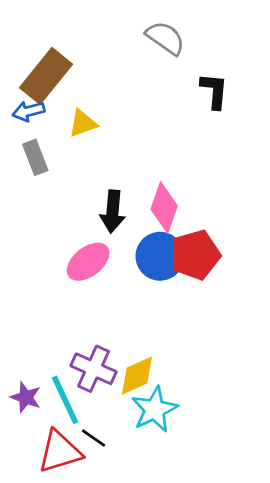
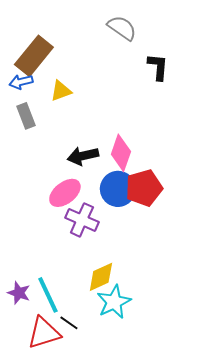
black arrow: (113, 212) -> (83, 156), turned 72
purple cross: (94, 369) -> (82, 220), moved

